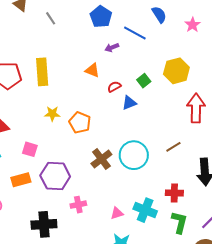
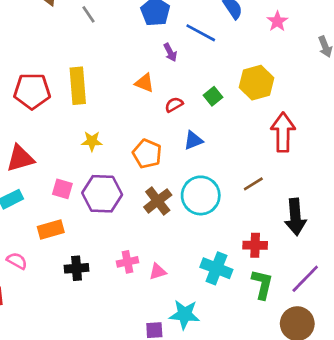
purple arrow: (112, 47) -> (170, 52), turned -96
blue triangle: (129, 103) -> (193, 140), moved
orange pentagon: (80, 123) -> (147, 154), moved
purple hexagon: (55, 176) -> (102, 194), moved
pink triangle: (117, 213) -> (158, 272), moved
black cross: (44, 224) -> (77, 268), moved, size x0.7

